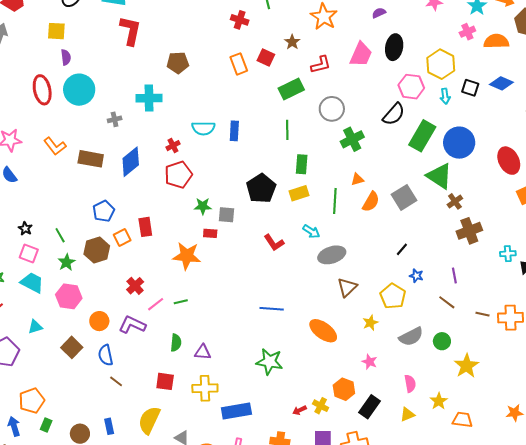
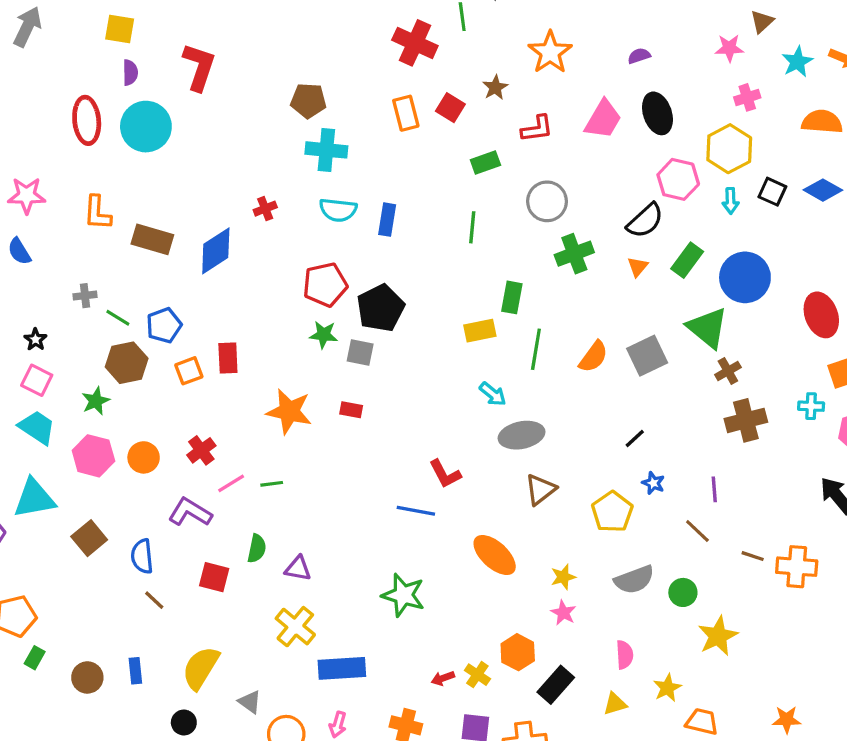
red cross: (240, 20) -> (415, 43), size x1.5
red L-shape: (130, 31) -> (199, 67), moved
pink cross: (467, 32) -> (747, 97), moved
black ellipse: (394, 47) -> (657, 113), turned -35
green rectangle: (291, 89) -> (485, 163), size x0.7
cyan cross: (149, 98) -> (326, 150), moved
gray cross: (115, 119) -> (85, 296), moved
green rectangle: (422, 136) -> (687, 260), size x0.7
orange L-shape: (55, 146) -> (97, 213), turned 35
red cross: (173, 146) -> (265, 209), moved
green rectangle: (302, 164) -> (512, 297), moved
red pentagon: (178, 175) -> (325, 285), moved
orange triangle: (357, 179) -> (638, 267), moved, turned -40
black pentagon: (261, 188) -> (381, 308), moved
red rectangle: (210, 233) -> (351, 410), moved
green line: (60, 235) -> (118, 318), moved, turned -35
red L-shape: (274, 243) -> (445, 474), moved
brown hexagon: (97, 250) -> (127, 363), moved
cyan cross: (508, 254) -> (811, 406), moved
orange circle: (99, 321) -> (144, 457), moved
yellow star: (370, 323) -> (563, 577), moved
cyan triangle: (35, 327) -> (34, 498), size x1.8
red square: (165, 381) -> (214, 577), moved
yellow cross: (205, 388) -> (295, 627), turned 35

